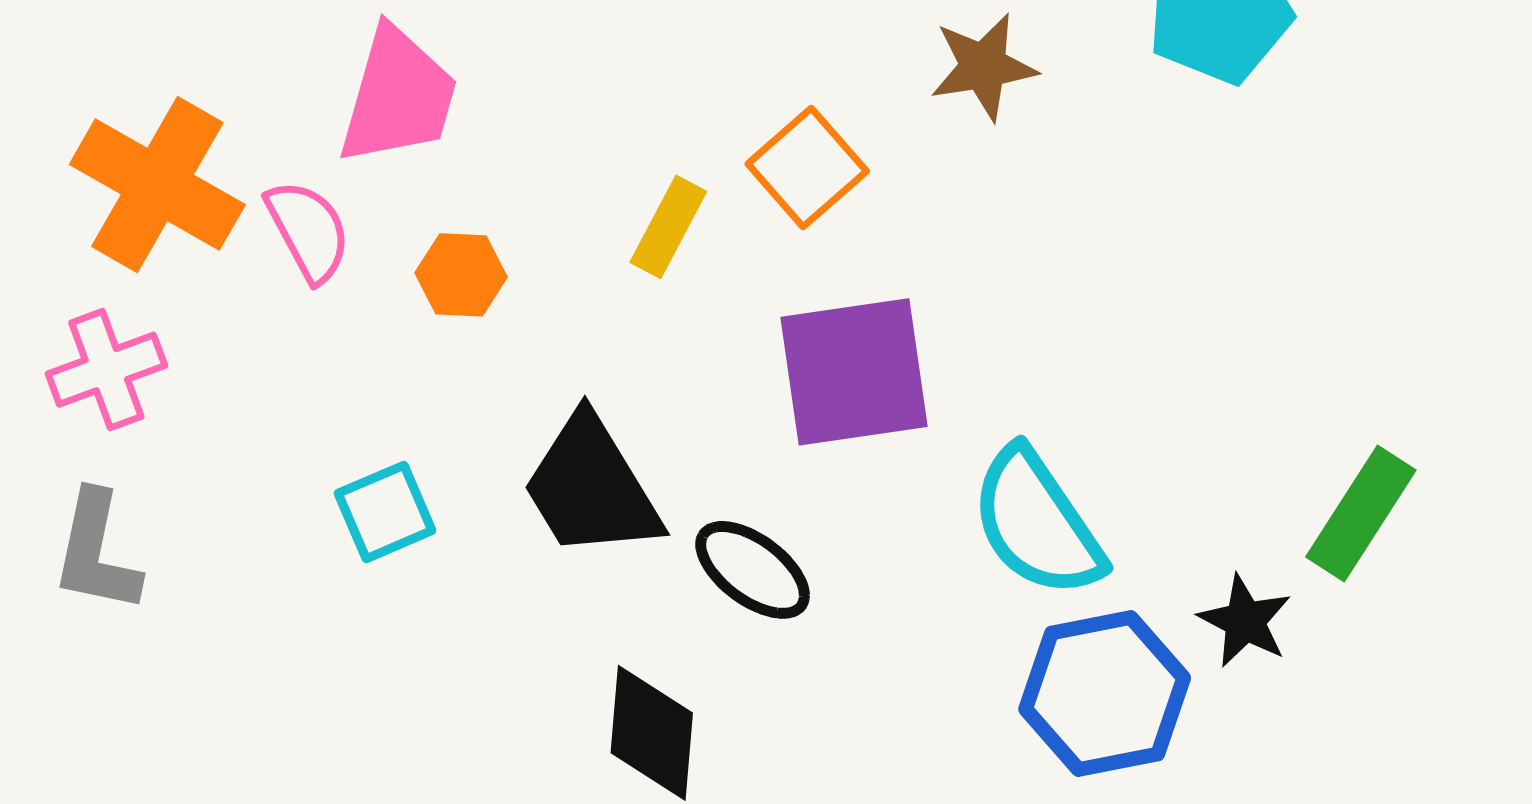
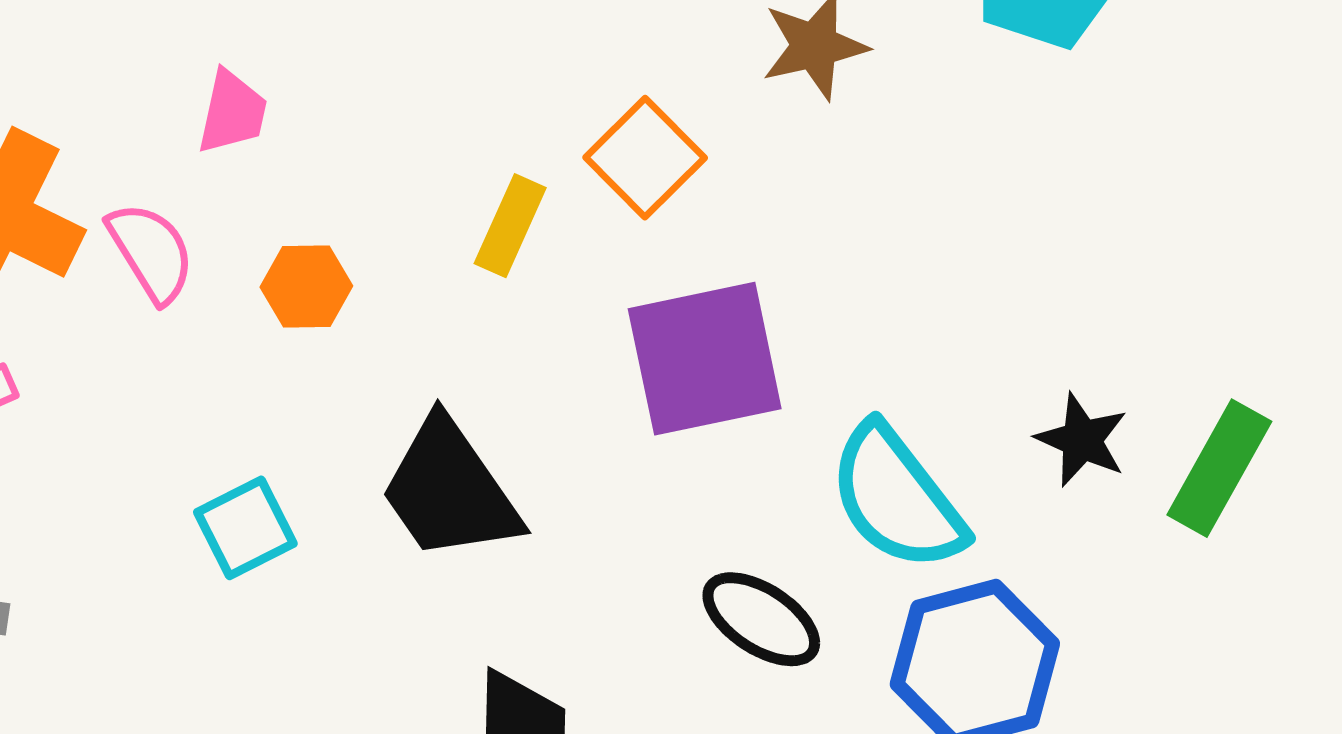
pink trapezoid: (398, 96) -> (232, 112), size x0.6
black ellipse: (753, 570) -> (761, 619), moved
black star: (1245, 621) -> (1082, 440), moved

